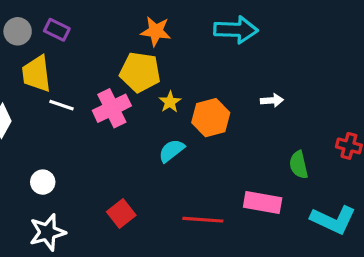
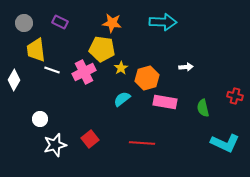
purple rectangle: (57, 30) -> (60, 22), moved
pink rectangle: (263, 202) -> (165, 102), moved
white star: (47, 232) -> (55, 145), moved

